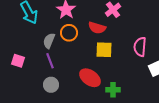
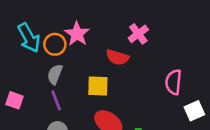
orange circle: (69, 33) -> (55, 44), moved
yellow square: (104, 50) -> (98, 86), moved

